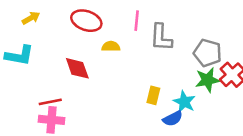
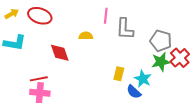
yellow arrow: (31, 18) -> (12, 14), moved
red ellipse: (86, 21) -> (40, 16), moved
blue semicircle: (173, 119) -> (134, 92), turned 70

